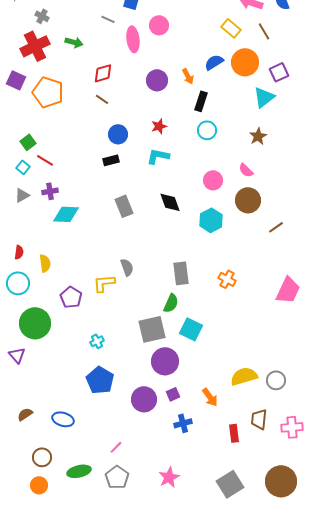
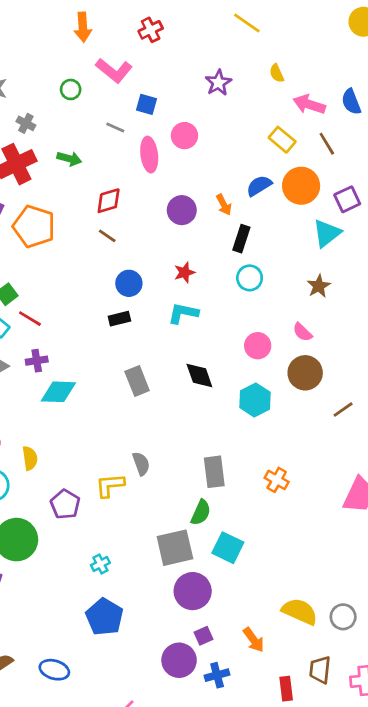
yellow semicircle: (244, 376) -> (300, 611), turned 40
purple circle: (144, 399) -> (179, 660), moved

